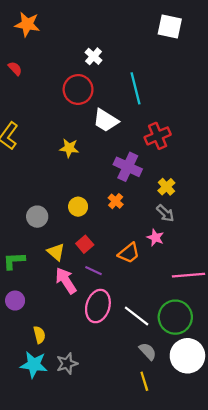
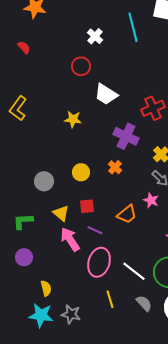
cyan line: (136, 88) -> (133, 27), moved
red circle: (78, 89) -> (81, 66), size x0.7
red square: (85, 244) -> (87, 206), turned 35
gray star: (67, 364) -> (71, 314), turned 30
yellow line: (144, 381) -> (110, 299), moved

